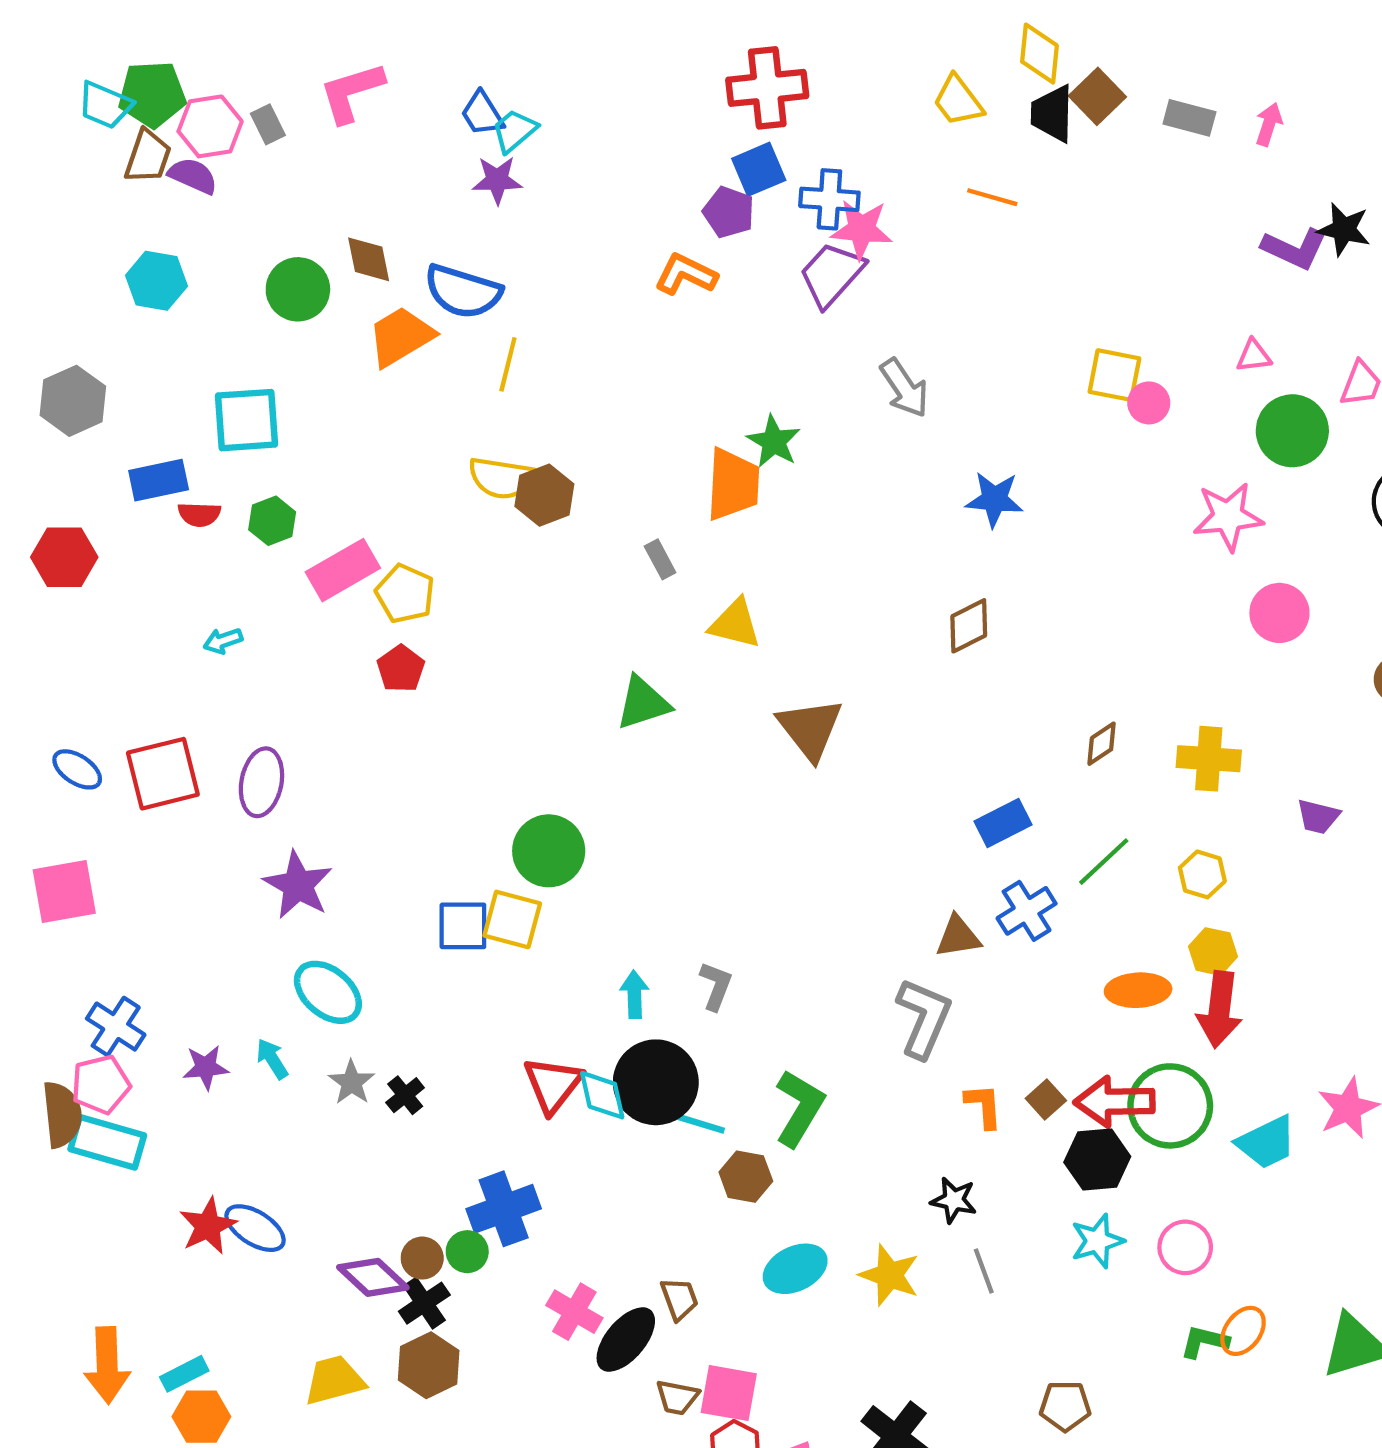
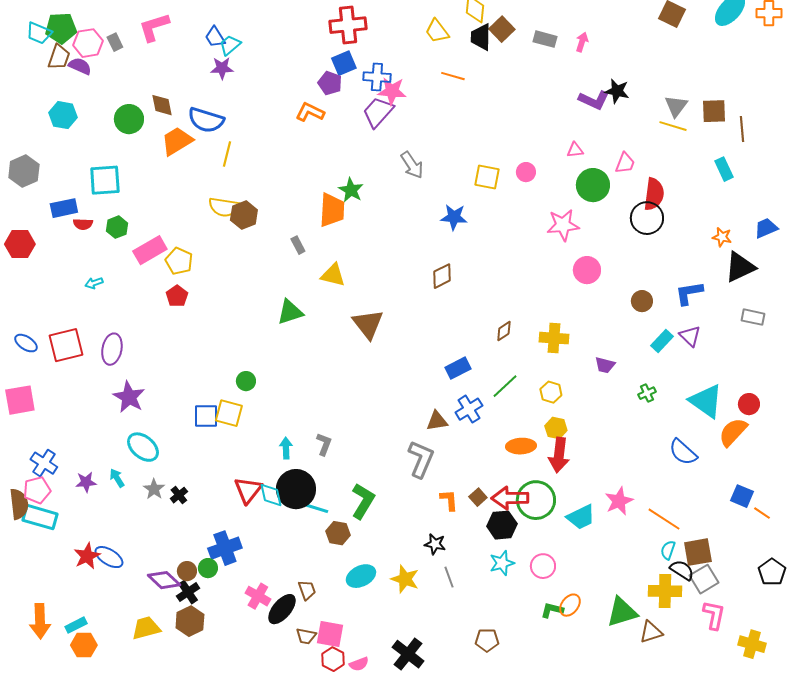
yellow square: (1114, 375) -> (487, 177), moved
green circle: (549, 851) -> (246, 381), size x0.6

